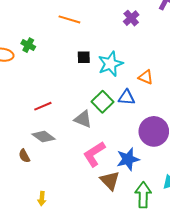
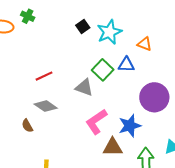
black square: (84, 57) -> (83, 26), turned -32
brown triangle: (110, 181) -> (113, 147), turned -45

